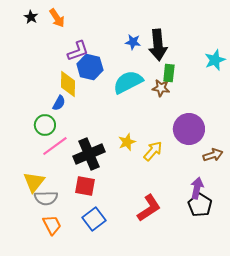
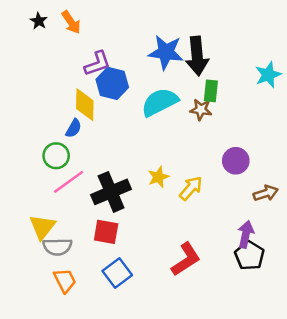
blue star: (133, 42) -> (166, 52), size x1.8
purple circle: (189, 129) -> (236, 161), size x0.7

